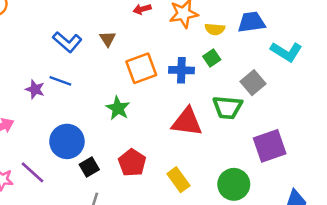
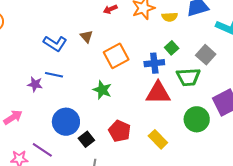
green square: (212, 58) -> (172, 48), moved
blue cross: (181, 70) -> (154, 63), moved
green circle: (234, 184) -> (197, 119), moved

